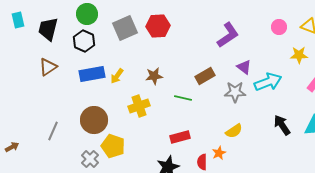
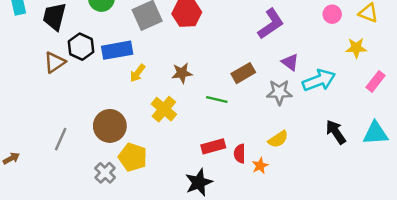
black hexagon: (84, 41) -> (81, 47), moved
blue rectangle: (92, 74) -> (117, 50), moved
yellow cross: (139, 106) -> (164, 109), turned -30
red semicircle: (202, 162) -> (240, 154), moved

